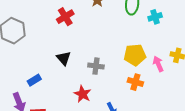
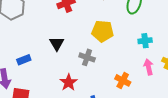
cyan cross: (155, 17) -> (145, 41), moved
yellow pentagon: (135, 55) -> (103, 31), moved

